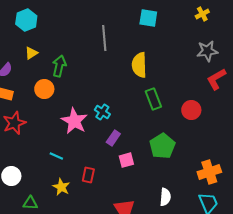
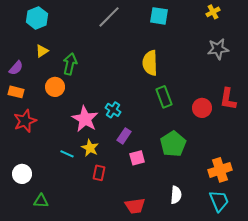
gray line: (104, 38) -> (109, 17), moved, turned 50
red L-shape: (216, 79) -> (228, 99), moved, turned -50
yellow star: (61, 187) -> (90, 148), moved

